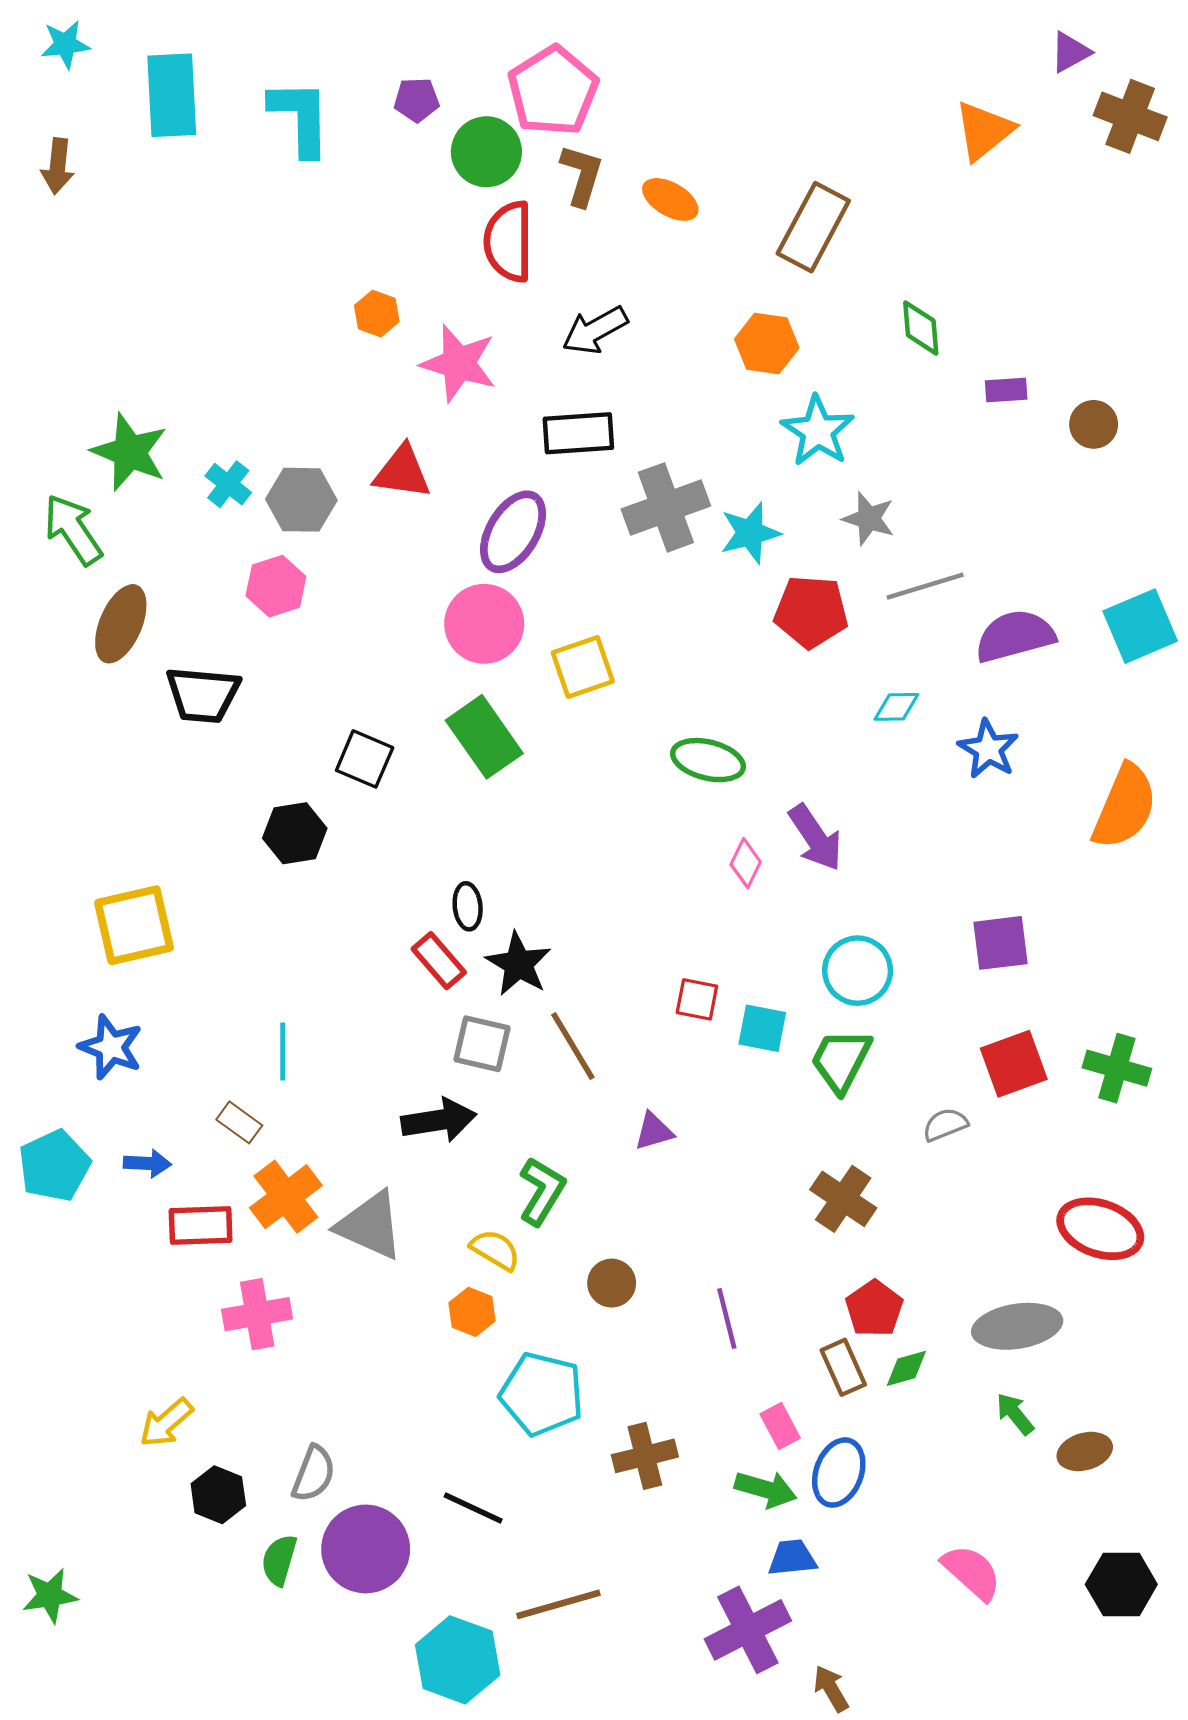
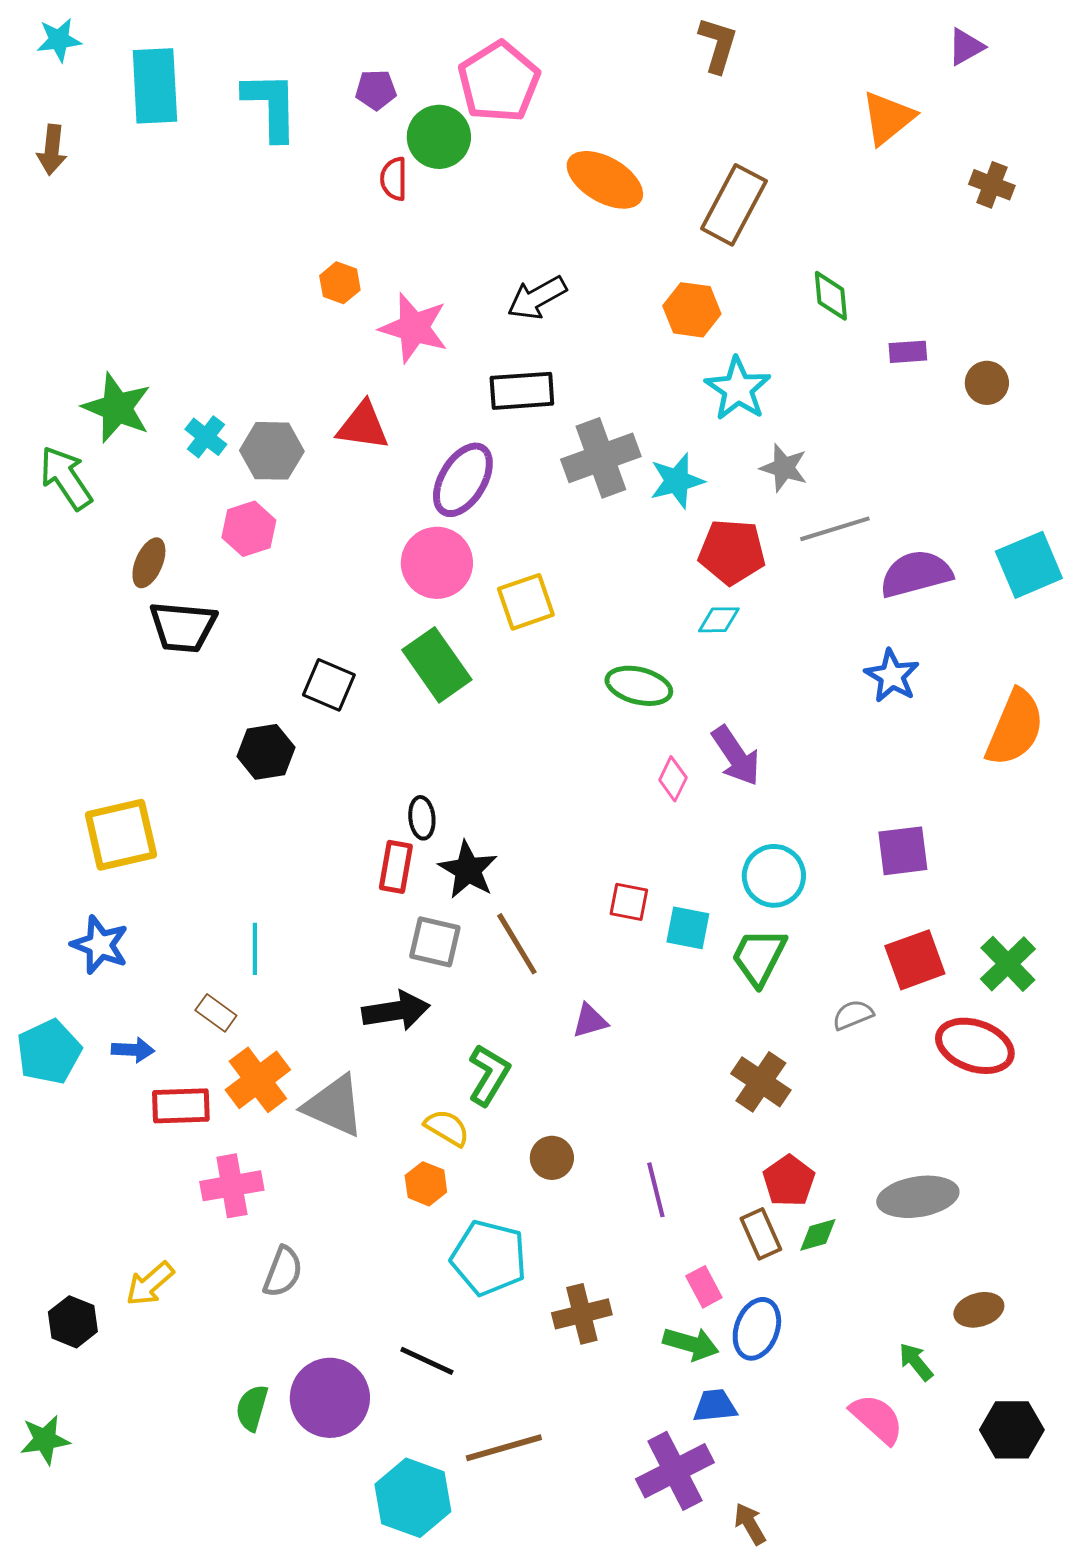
brown cross: (1130, 116) -> (992, 185), moved, size x0.7
brown L-shape: (582, 175) -> (718, 45), moved
orange ellipse: (670, 199) -> (605, 180), size x1.5
red semicircle: (509, 242) -> (394, 179), moved, size x0.6
brown ellipse: (121, 624) -> (149, 563), moved, size x0.7
cyan diamond: (896, 707) -> (719, 620), moved
red rectangle: (439, 961) -> (396, 867), turned 51
green cross: (1117, 1068) -> (1008, 964), turned 30
red ellipse: (1100, 1229) -> (975, 1046), moved
green arrow: (1015, 1414) -> (916, 1362), moved
gray semicircle: (314, 1474) -> (283, 1272), moved
black hexagon: (218, 1495) -> (73, 1322), moved

